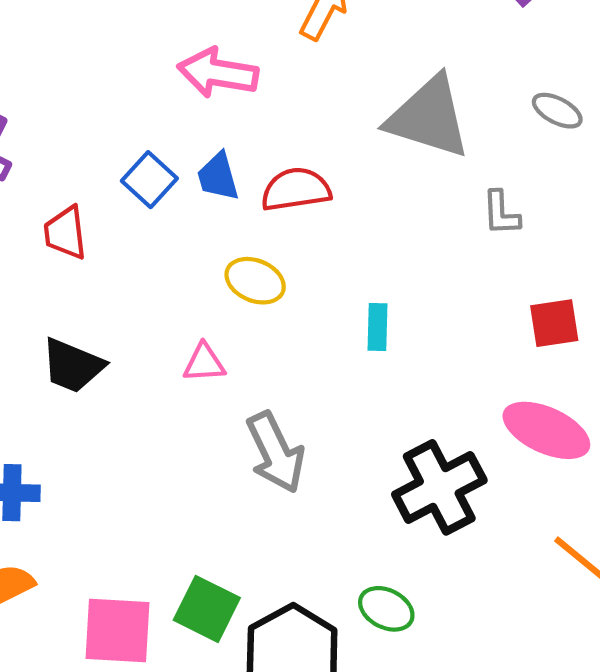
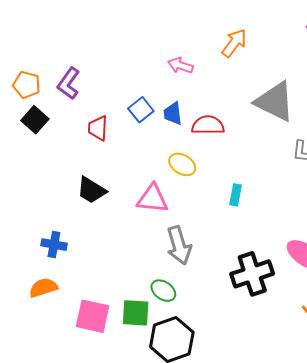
pink arrow: (218, 73) -> (180, 65), size x0.7
pink triangle: (204, 363) -> (153, 199), size x1.6
green square: (207, 609) -> (136, 313), turned -32
green ellipse: (386, 609) -> (163, 291), moved

